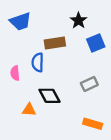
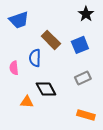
black star: (79, 20) -> (86, 14), moved
brown rectangle: (55, 43) -> (51, 40), turned 54
blue square: (96, 43) -> (80, 45), moved

